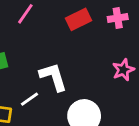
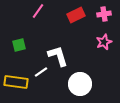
pink star: (123, 70) -> (104, 42), moved

